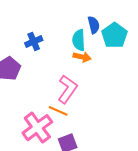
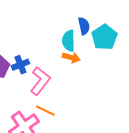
blue cross: (34, 42) -> (20, 65), moved
pink L-shape: (67, 89) -> (40, 81), moved

